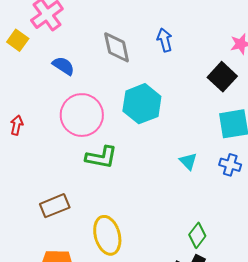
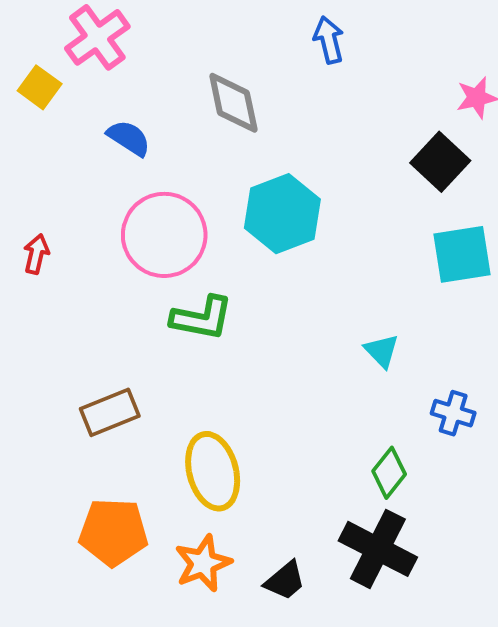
blue arrow: (165, 40) -> (329, 40), moved
cyan triangle: (188, 161) -> (382, 351), moved
blue cross: (230, 165) -> (453, 413), moved

